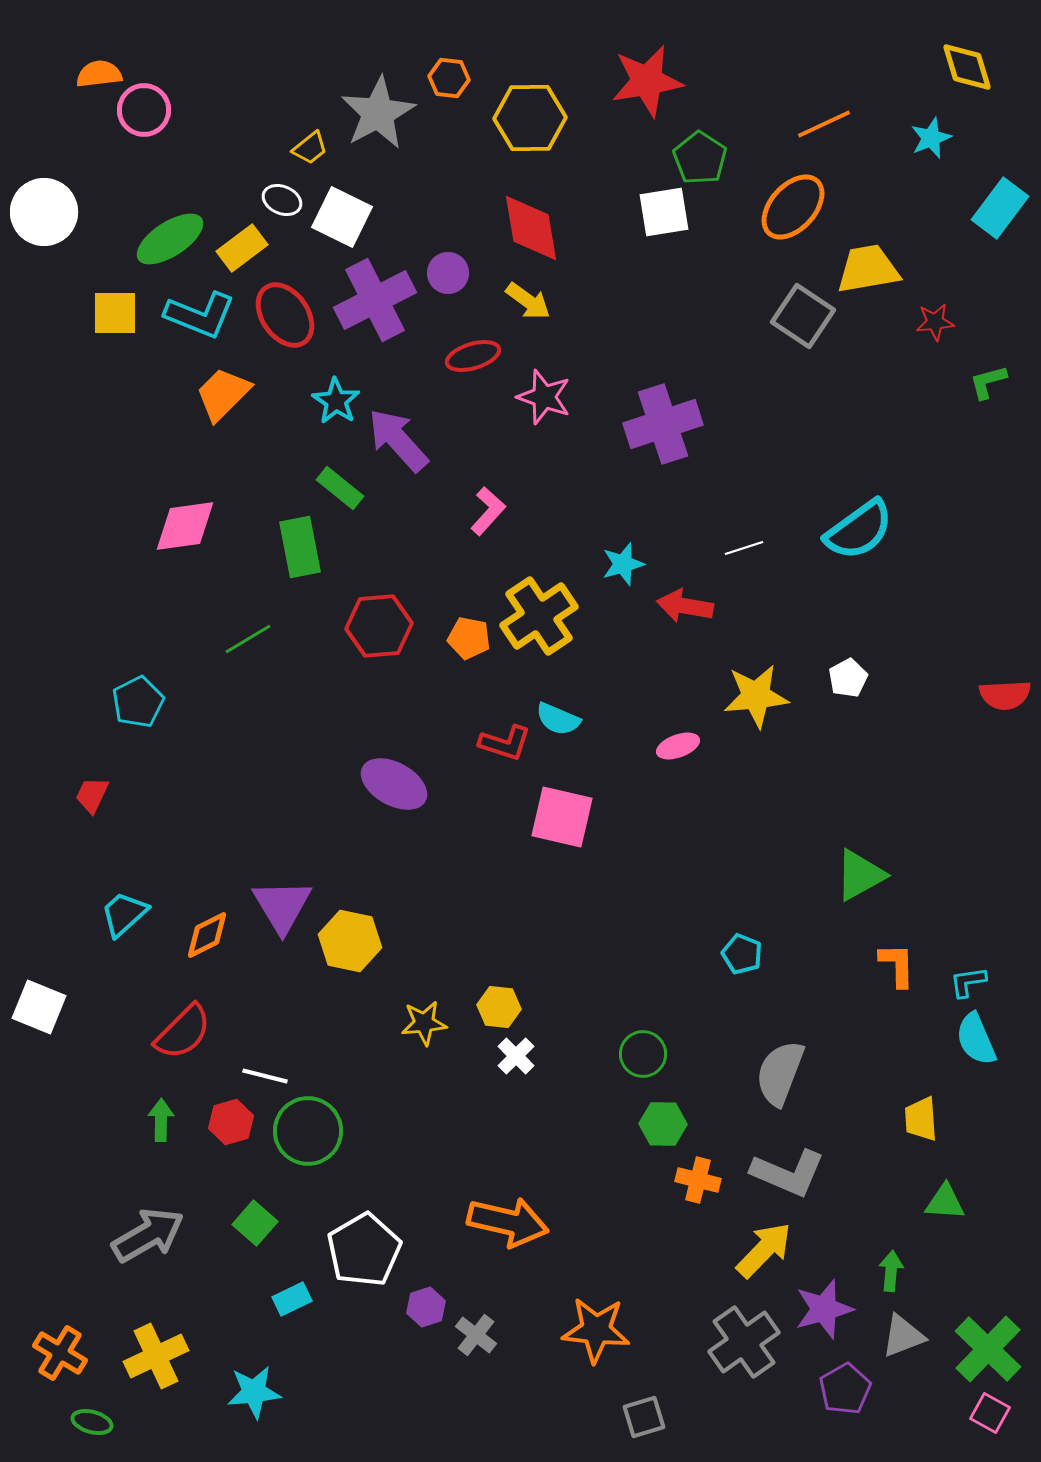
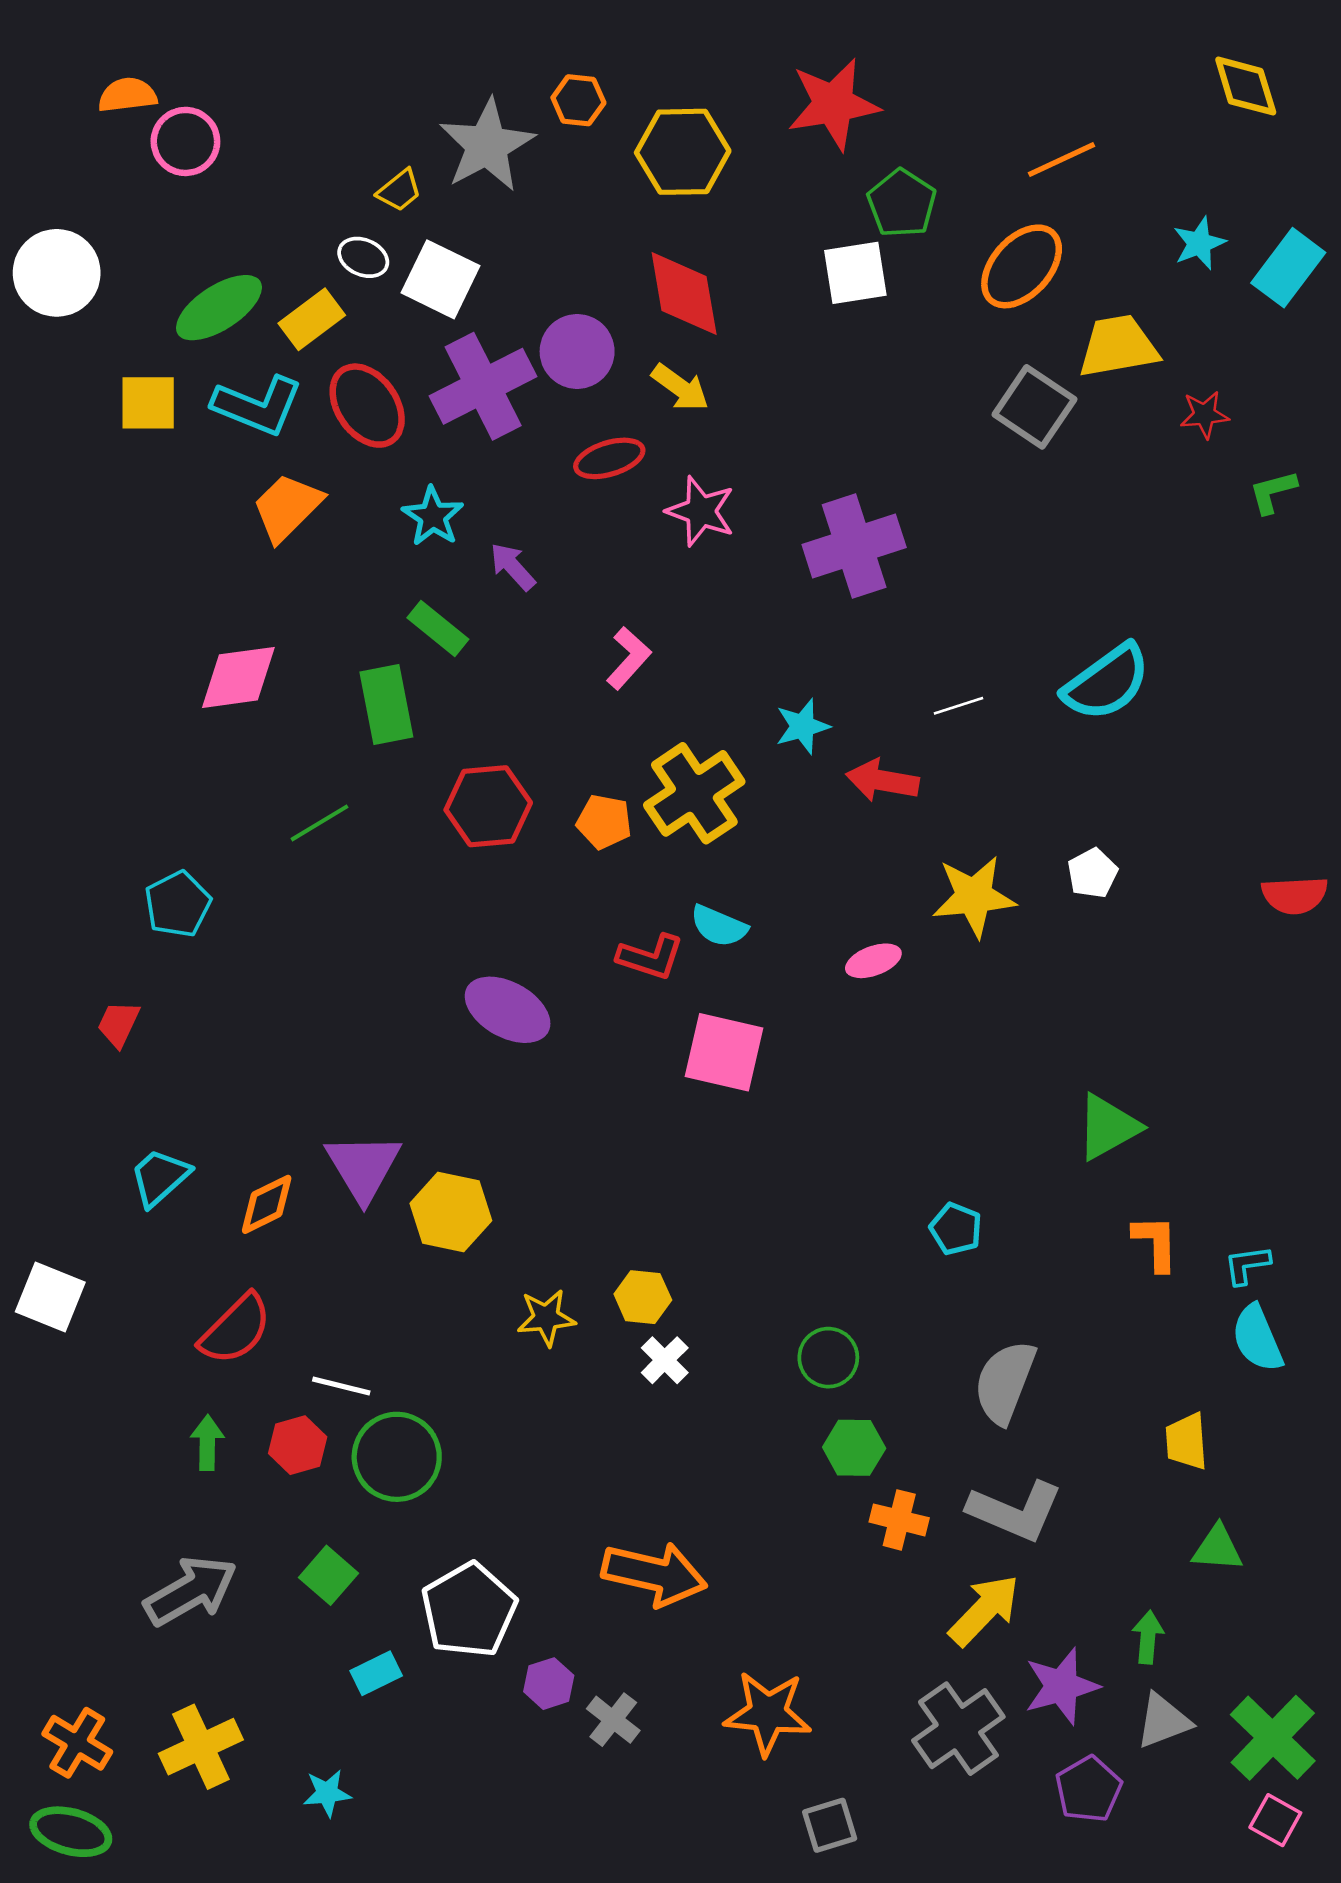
cyan star: (931, 138) -> (1199, 243), moved
purple circle: (448, 273) -> (577, 351), size x1.4
purple arrow: (398, 440) -> (513, 567), size x0.6
cyan star: (254, 1392) -> (327, 1793), size x0.7
green ellipse: (92, 1422) -> (71, 1832), moved, size x1.5

